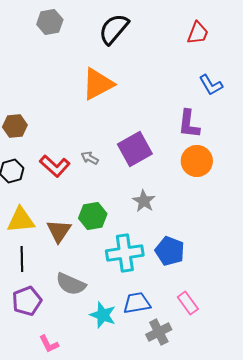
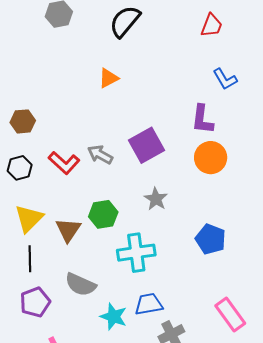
orange triangle: (98, 84) -> (108, 78), size x0.6
gray arrow: (90, 158) -> (100, 155), size x1.4
yellow triangle: (21, 220) -> (29, 219), turned -40
blue pentagon: (170, 251) -> (211, 239), moved
pink rectangle: (188, 303) -> (230, 315), moved, size x1.4

